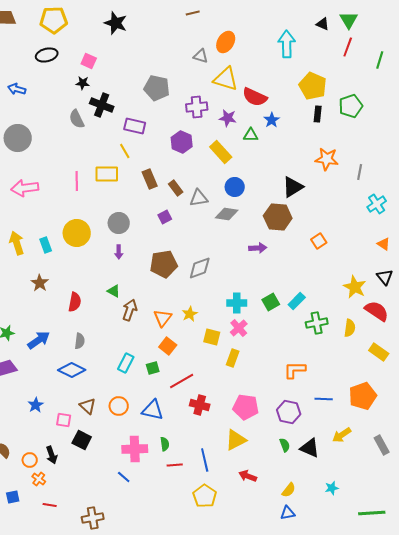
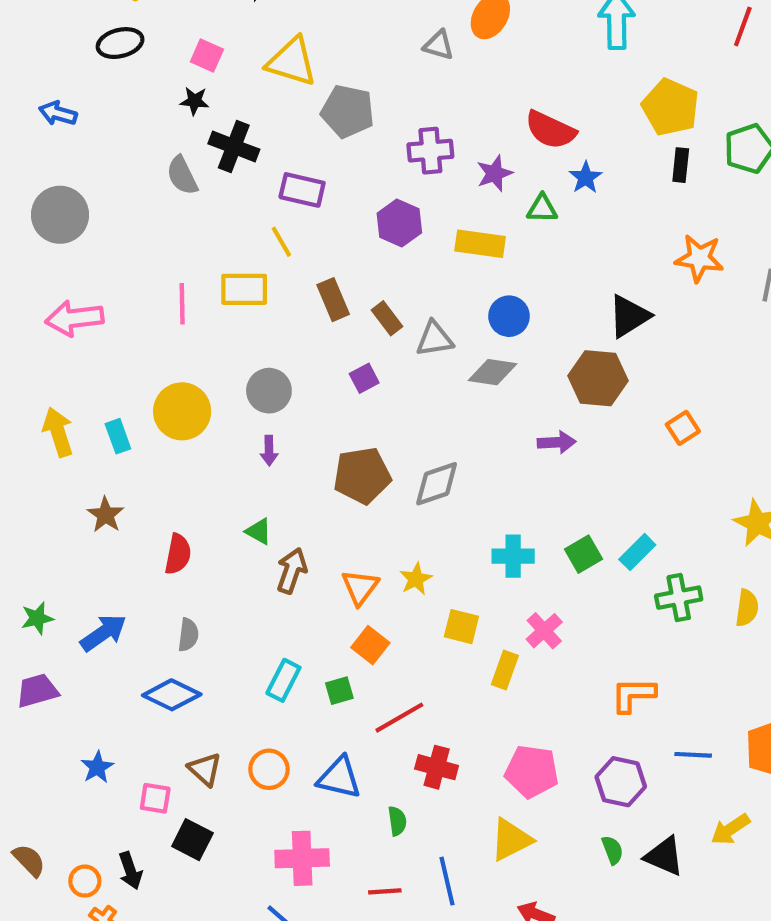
yellow triangle: (226, 79) -> (292, 62), moved
purple star: (228, 118) -> (495, 173), turned -30
yellow rectangle: (221, 152) -> (480, 244), turned -40
pink cross: (239, 328) -> (544, 631), moved
green semicircle: (165, 444) -> (397, 821), moved

